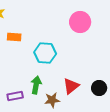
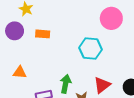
cyan hexagon: (45, 53) -> (91, 49), moved

